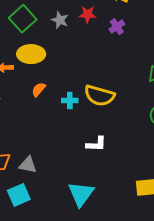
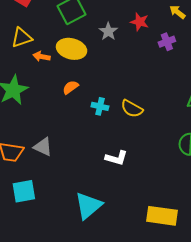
gray star: (60, 20) -> (108, 31), moved
yellow semicircle: (99, 96) -> (132, 109), size x0.7
gray triangle: (28, 165) -> (43, 147), moved

